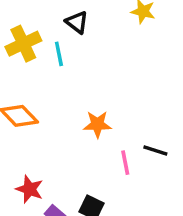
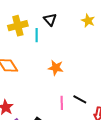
orange star: (97, 124) -> (56, 68), moved

